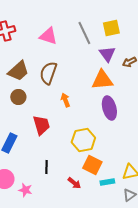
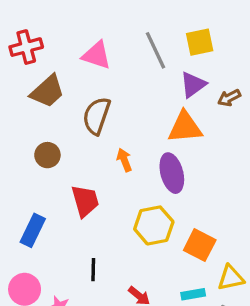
purple triangle: (107, 54) -> (193, 85), turned 30
brown trapezoid: (18, 71) -> (47, 91), moved
purple ellipse: (109, 108) -> (172, 173), moved
orange square: (92, 165) -> (200, 245), moved

